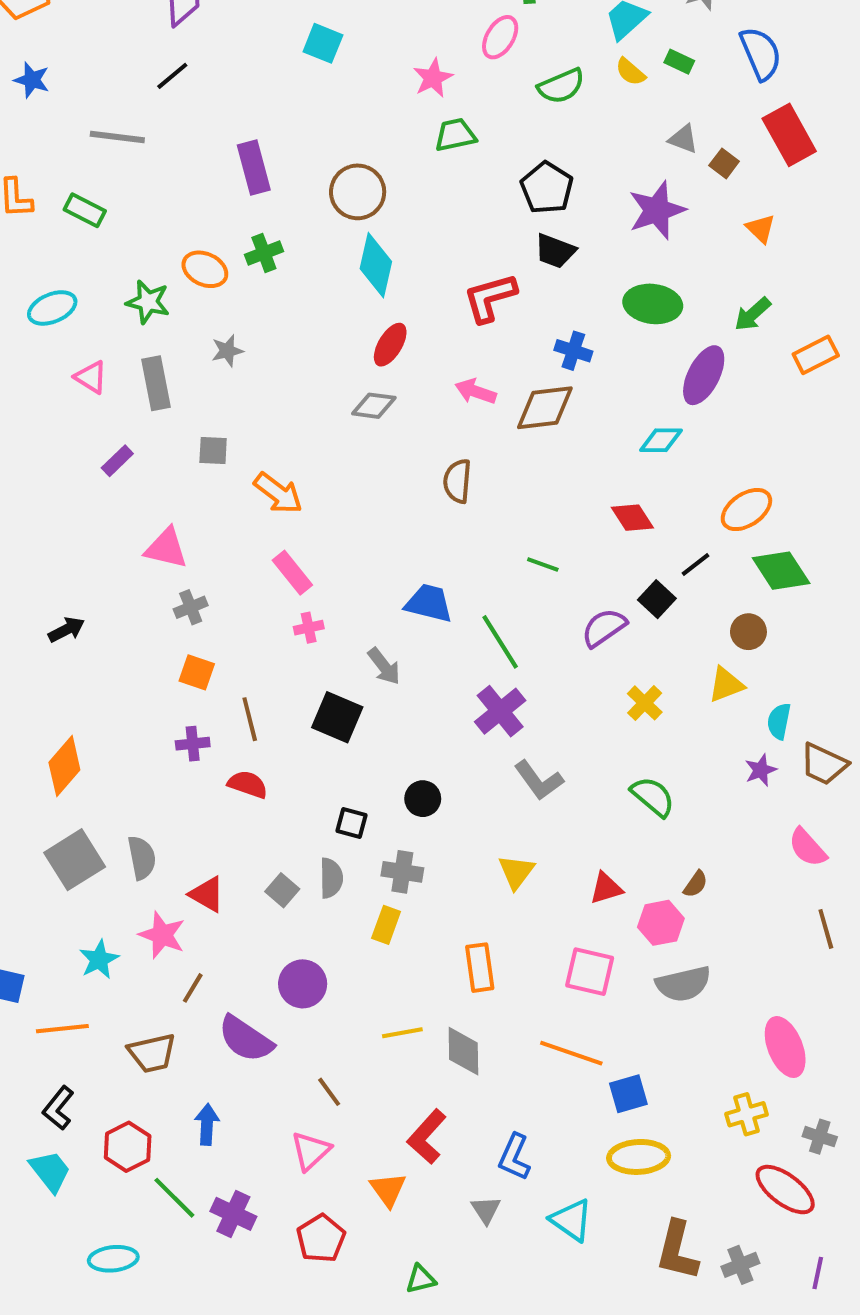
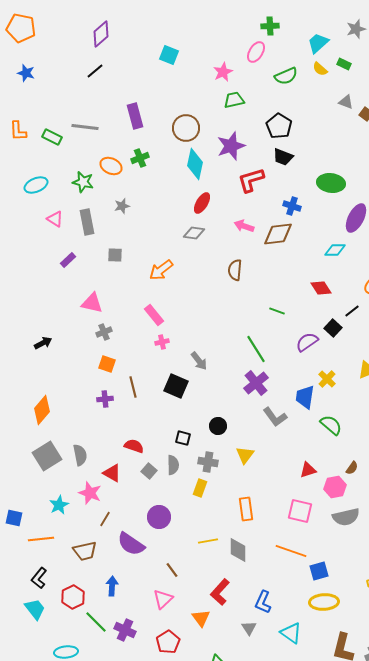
gray line: (117, 137) -> (85, 127), moved
purple star: (657, 210) -> (231, 146), moved
orange arrow: (278, 493) -> (161, 270), moved, turned 105
blue trapezoid: (429, 603) -> (305, 397), moved, turned -95
red semicircle: (248, 784) -> (134, 446), moved
yellow triangle: (516, 872) -> (245, 455), moved

